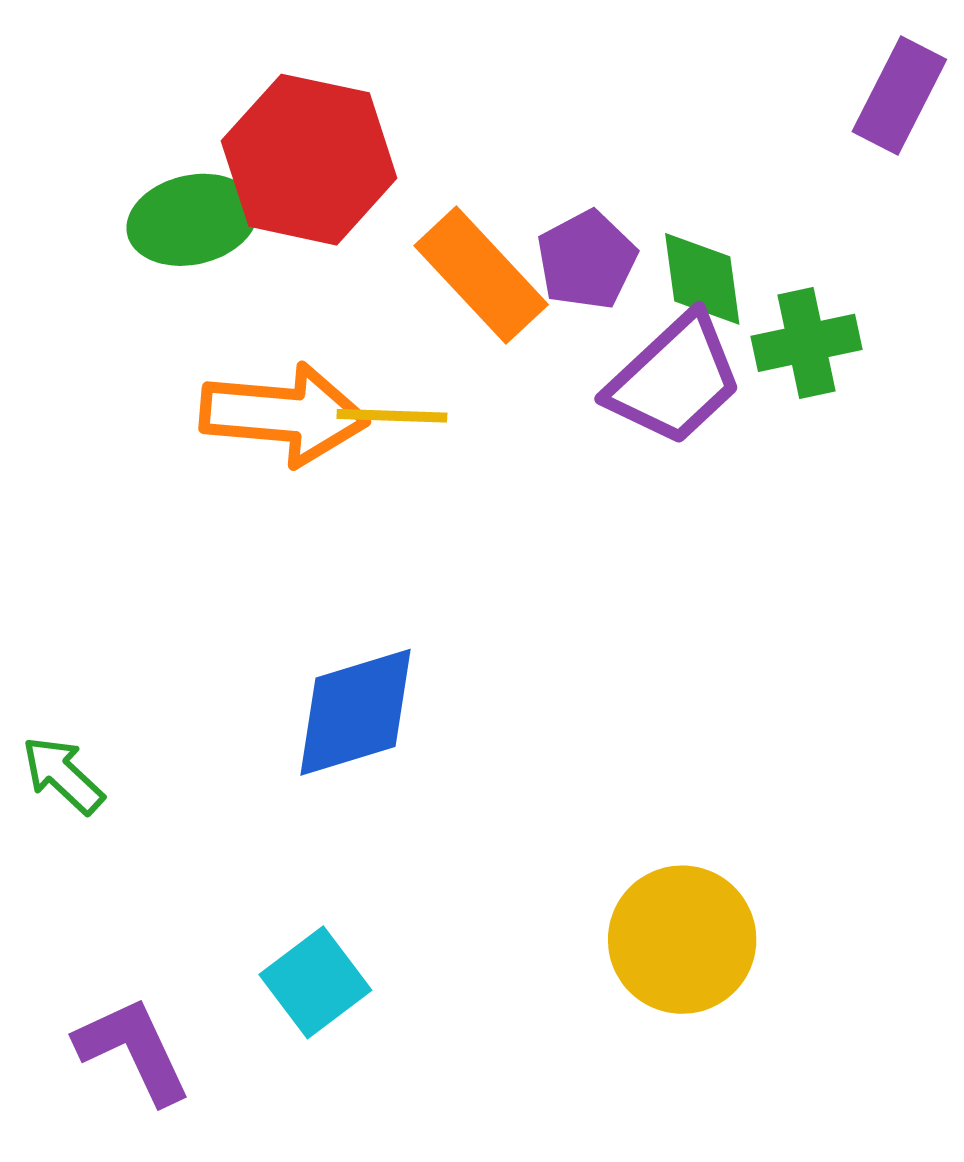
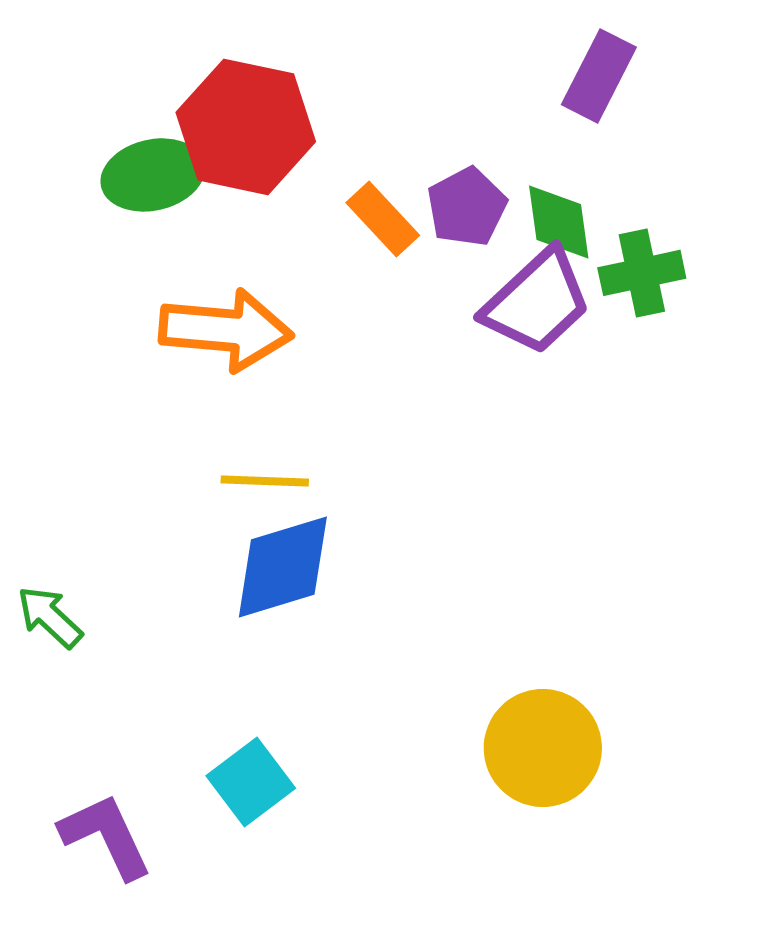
purple rectangle: (899, 95) -> (599, 76), moved
orange rectangle: (481, 275) -> (383, 219), size x0.7
yellow line: (392, 416) -> (265, 481), moved

